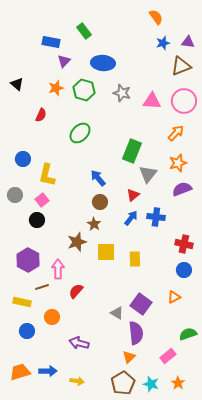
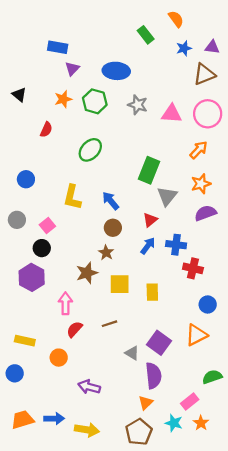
green rectangle: (84, 31) -> (146, 35), moved
yellow L-shape: (47, 175) -> (72, 197), moved
red cross: (184, 244) -> (193, 268), moved
purple hexagon: (28, 260) -> (32, 277), moved
brown line: (42, 287) -> (109, 324), moved
red semicircle: (76, 291) -> (74, 329), moved
orange triangle: (174, 297) -> (196, 335), size x1.5
blue circle: (27, 331) -> (15, 373), moved
yellow arrow: (77, 381) -> (87, 430), size x1.5
orange star: (178, 383) -> (201, 423), moved
cyan star: (151, 384) -> (174, 423), moved

